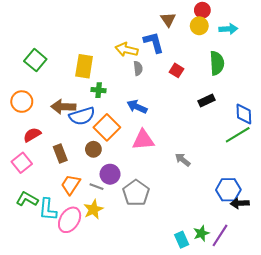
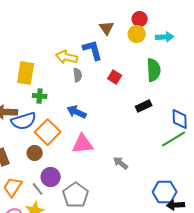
gray line: (97, 187) -> (38, 189), turned 32

